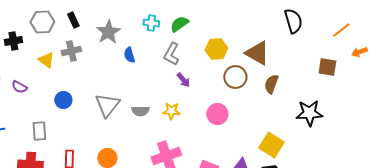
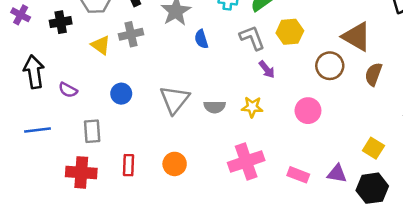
yellow hexagon: (216, 49) -> (290, 32), moved
gray L-shape: (171, 54) -> (252, 38), turned 130
purple semicircle: (19, 87) -> (68, 90), moved
yellow square: (271, 145) -> (373, 148), size x0.7

